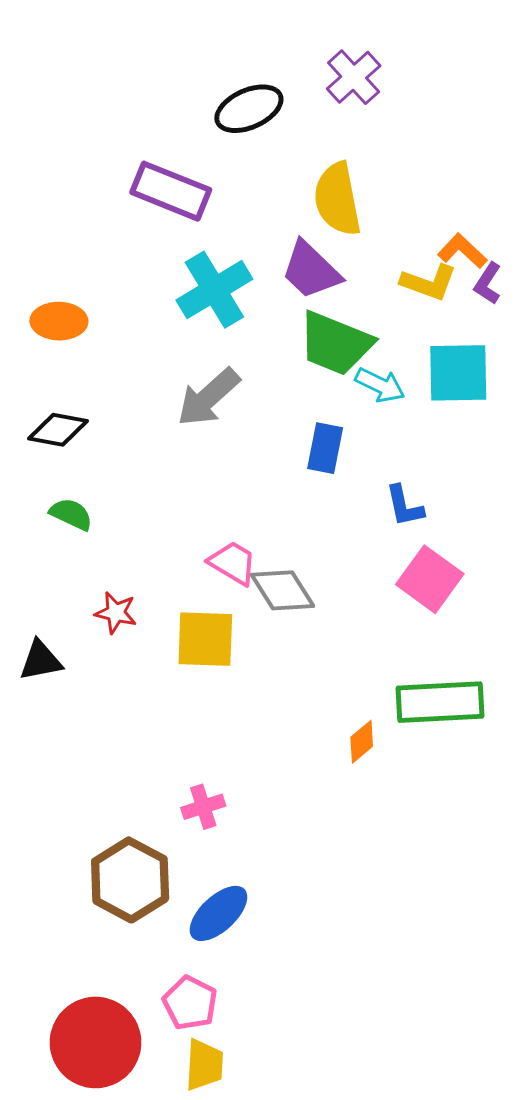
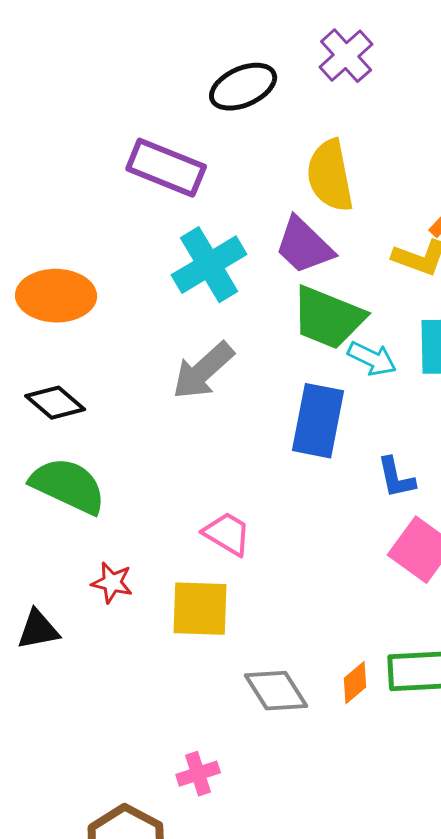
orange ellipse: (59, 321) -> (56, 296), size x1.4
black diamond: (58, 430) -> (55, 403), turned 30
blue rectangle: (325, 448) -> (318, 421), size x1.5
green semicircle: (71, 514) -> (68, 486), size x1.8
gray diamond: (282, 590) -> (276, 691), moved
orange diamond: (362, 742) -> (355, 683), moved

